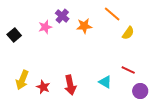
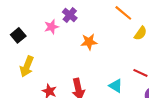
orange star: (84, 26) -> (89, 42), moved
yellow arrow: (22, 80) -> (27, 66), moved

